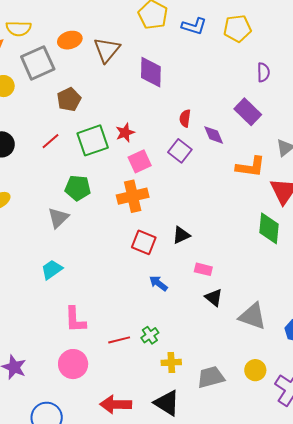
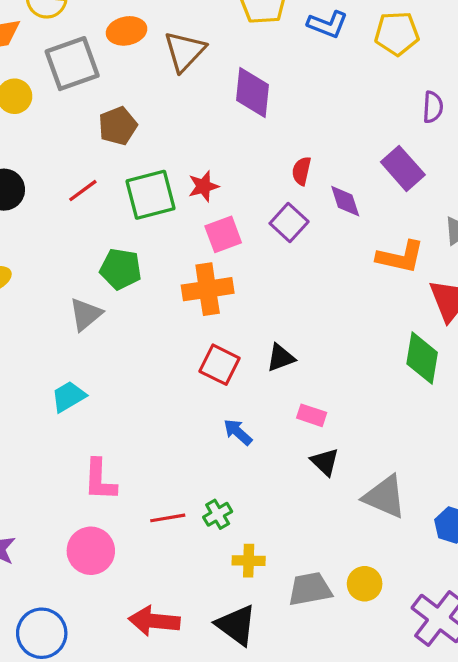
yellow circle: (255, 370) -> (365, 584), moved

